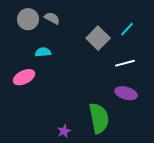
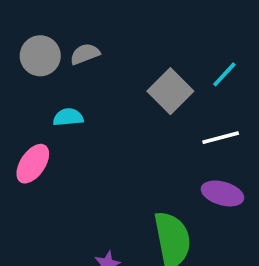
gray semicircle: (52, 18) -> (85, 54), turned -49
pink ellipse: (24, 77) -> (33, 164), turned -30

